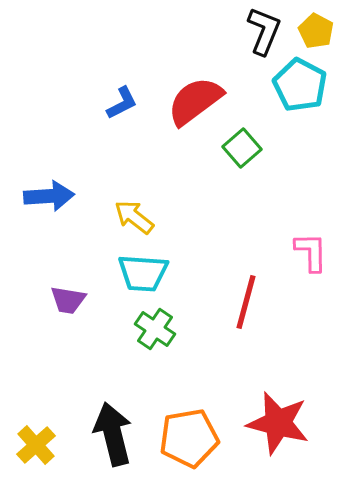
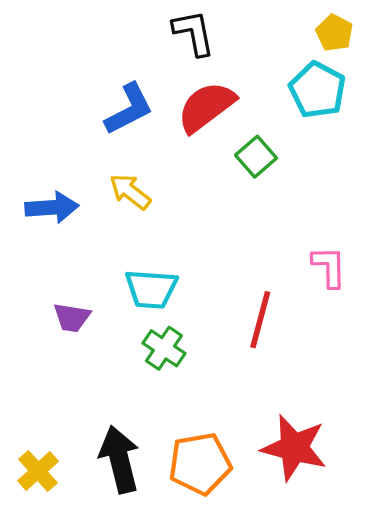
black L-shape: (264, 31) -> (194, 33), moved, turned -33
blue L-shape: (122, 103) -> (129, 109), size x1.5
yellow arrow: (134, 217) -> (130, 192), moved

